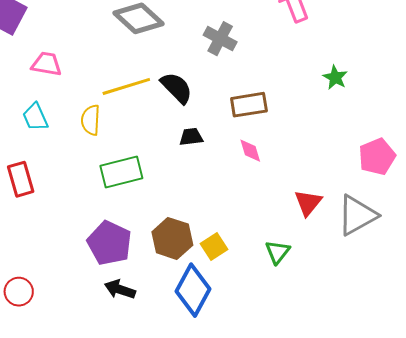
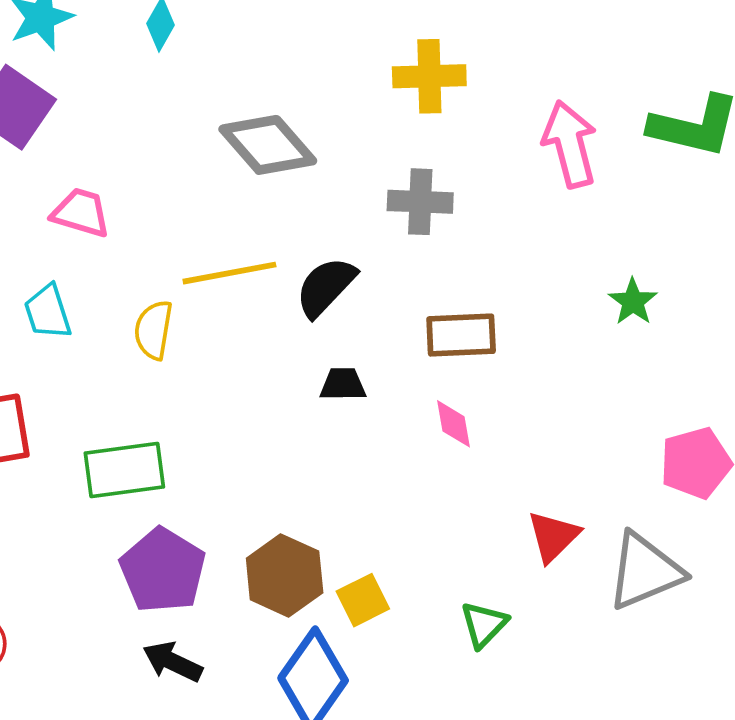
gray cross: (220, 39) -> (420, 202), turned -32
black semicircle: (177, 88) -> (326, 287), turned -99
green rectangle: (121, 172) -> (124, 470), moved

